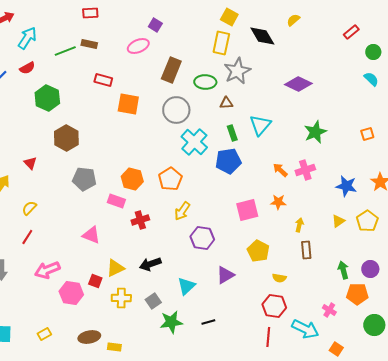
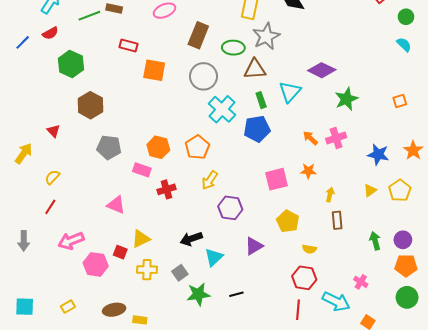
purple diamond: (298, 84) -> (322, 70), moved
brown triangle: (226, 103) -> (255, 69), size x1.6
black arrow: (150, 264) -> (191, 239), moved
orange pentagon: (357, 294) -> (406, 265), moved

